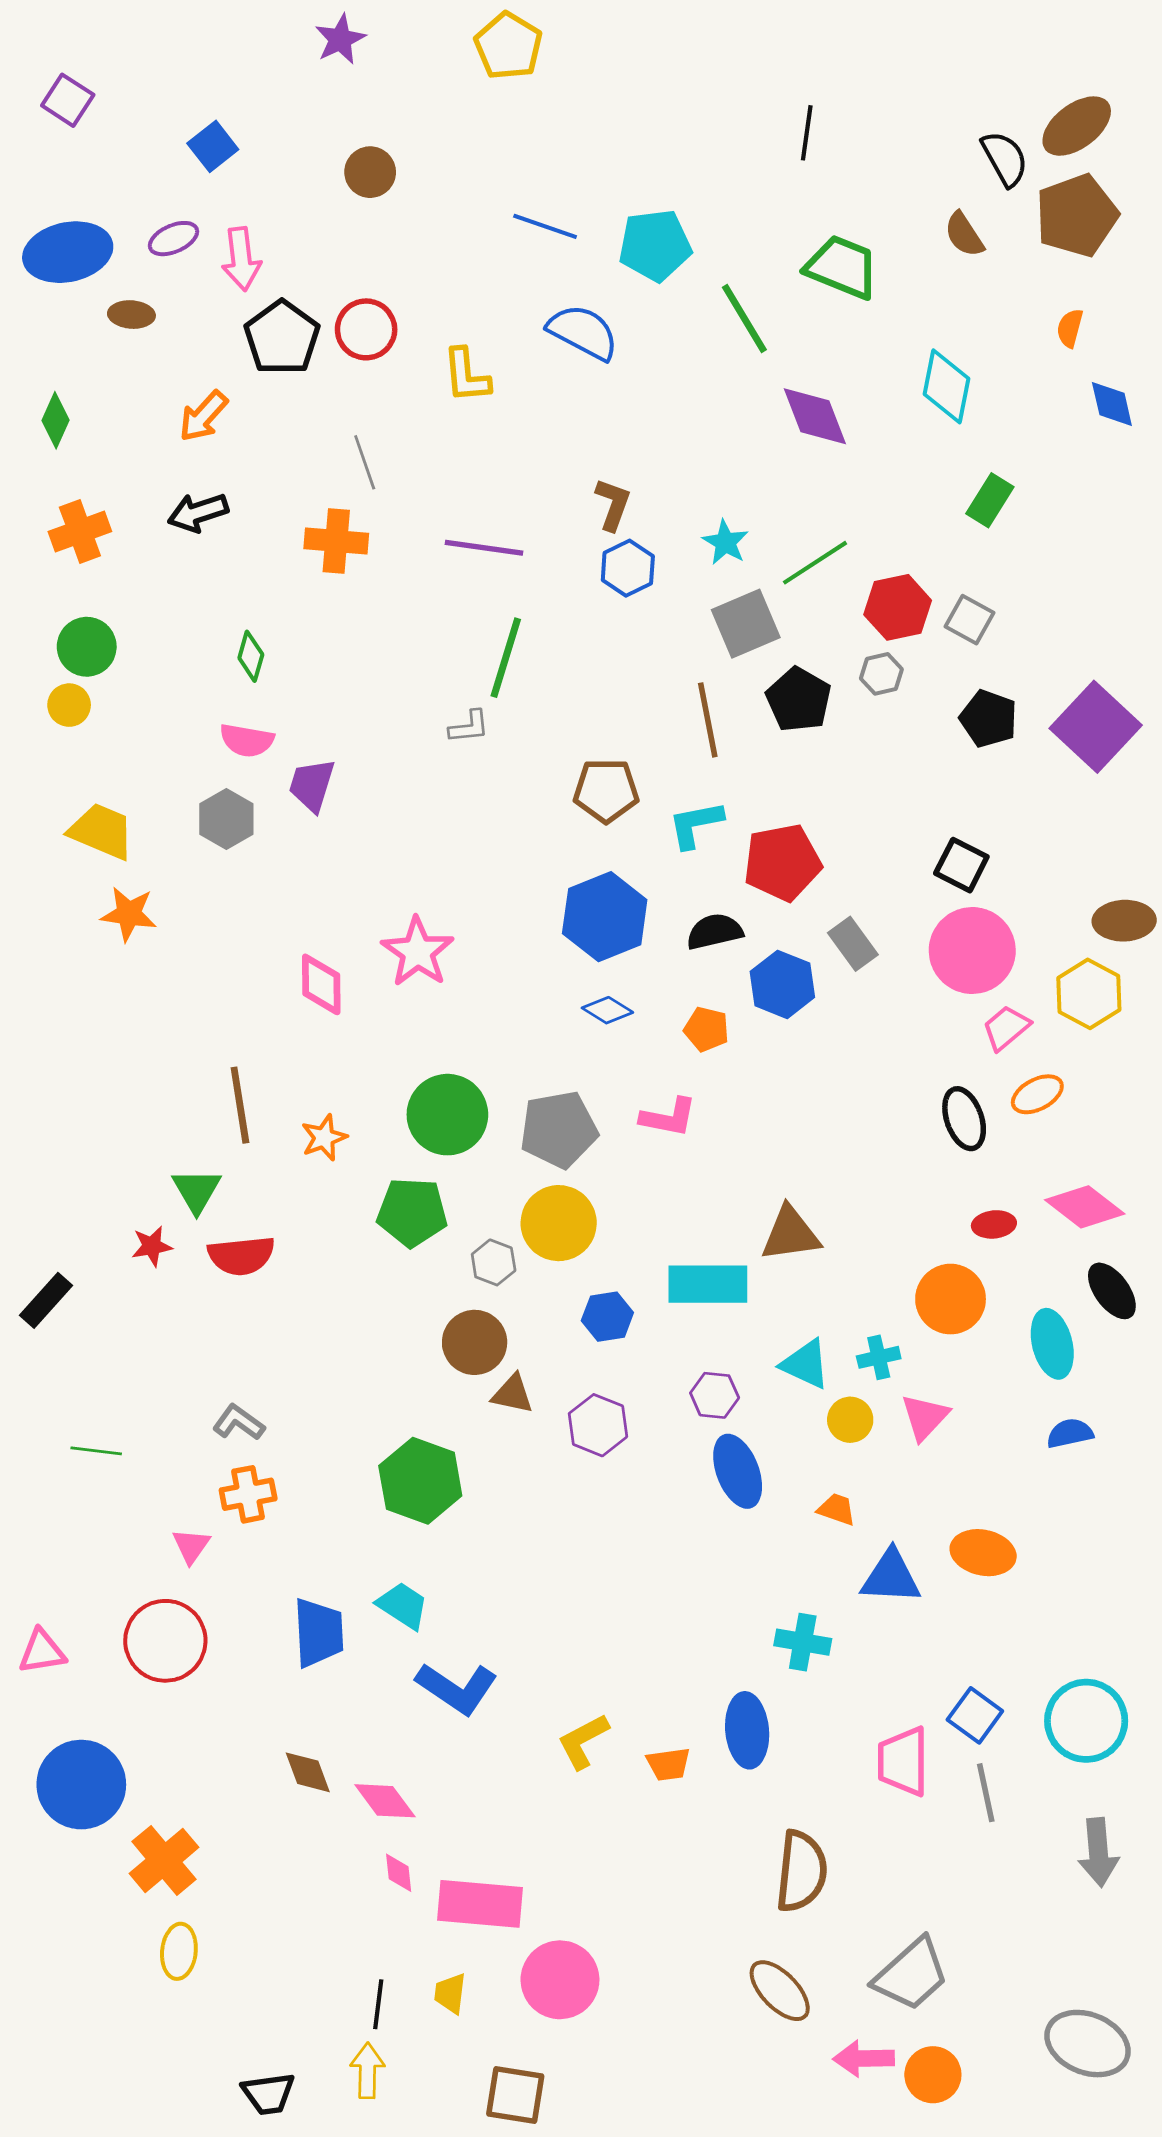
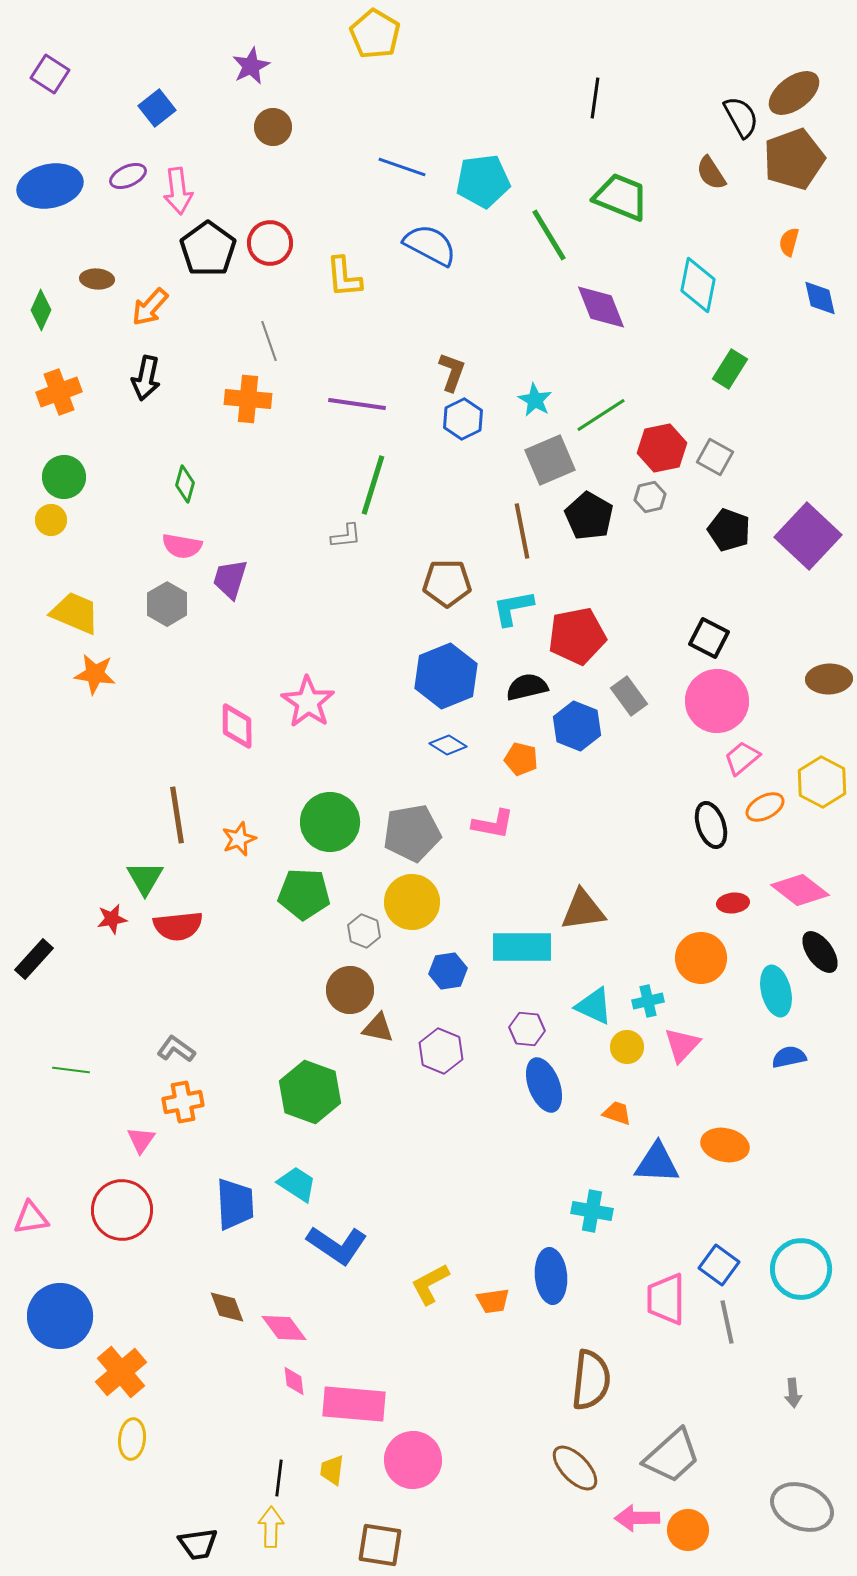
purple star: (340, 39) -> (251, 66), moved
brown ellipse: (131, 315) -> (97, 279), moved
black arrow: (198, 512) -> (146, 378), turned -60
yellow hexagon: (1089, 994) -> (822, 782), moved
gray arrow: (1098, 1852) -> (793, 1393), moved, size x0.6

